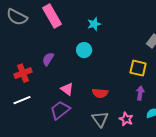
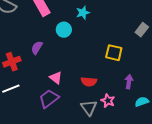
cyan circle: (84, 50) -> (64, 30), moved
yellow square: (138, 68) -> (114, 53), moved
pink star: (126, 119) -> (108, 101), moved

